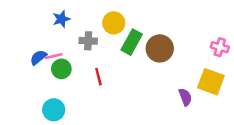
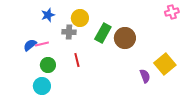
yellow circle: (114, 23) -> (80, 18), moved
pink cross: (220, 47) -> (172, 12), moved, turned -32
green circle: (61, 69) -> (48, 65), moved
yellow square: (211, 82) -> (165, 64), turned 30

